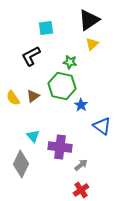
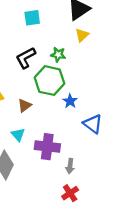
black L-shape: (31, 56) -> (26, 58), moved
brown triangle: (33, 96) -> (25, 105), moved
gray arrow: (81, 165) -> (70, 166), turned 136

